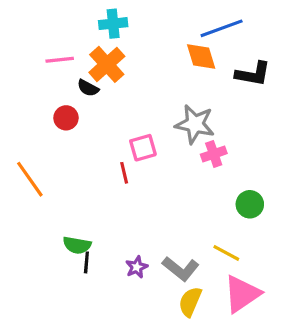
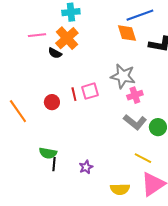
red circle: (66, 118) -> (52, 102), moved
red line: (124, 173) -> (74, 94), moved
gray L-shape: (181, 269) -> (135, 122), moved
yellow semicircle: (190, 302) -> (120, 189), turned -114

